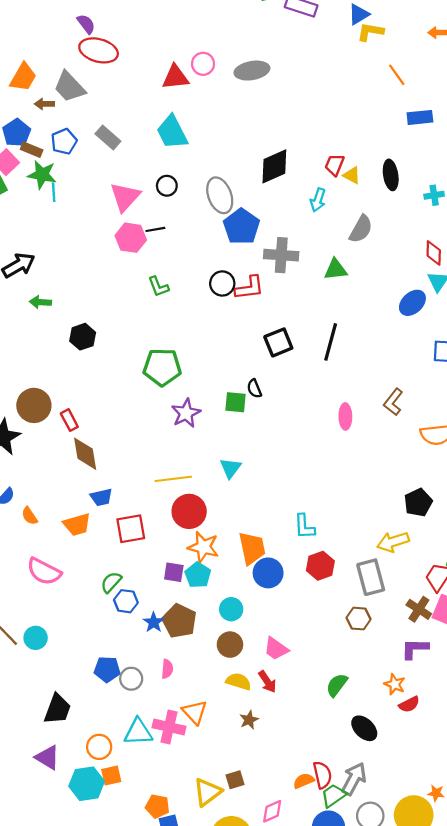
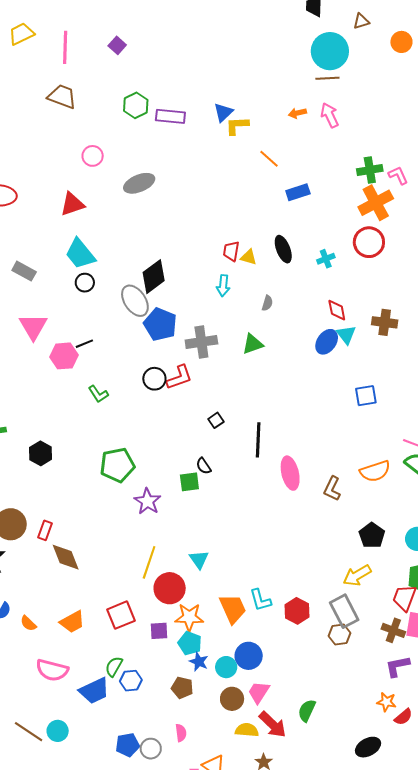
pink circle: (203, 64) -> (93, 156), moved
black diamond: (274, 166) -> (154, 277), moved
black circle: (167, 186) -> (85, 283), moved
pink triangle: (125, 197) -> (33, 327), moved
gray semicircle: (361, 229) -> (267, 303), size x0.6
blue ellipse: (412, 303) -> (327, 342), moved
black square: (278, 342) -> (216, 420), size x0.6
black line: (331, 342) -> (258, 440), moved
brown L-shape: (393, 402) -> (332, 489), moved
pink ellipse: (345, 416) -> (290, 473), size x1.4
red rectangle: (69, 420) -> (45, 530), turned 60
cyan triangle: (230, 468) -> (199, 559), moved
yellow line: (173, 479) -> (149, 562), turned -52
blue trapezoid: (101, 497) -> (94, 691), moved, size x1.5
cyan L-shape: (304, 527) -> (260, 600), moved
purple square: (174, 572) -> (159, 631), moved
blue circle: (268, 573) -> (249, 656), moved
brown hexagon: (359, 619) -> (339, 635), moved
brown pentagon: (179, 621) -> (182, 688), size x0.7
blue star: (154, 622) -> (199, 662), moved
pink trapezoid: (276, 649) -> (259, 692), moved, turned 100
red arrow: (267, 682) -> (273, 725), size x1.4
green semicircle: (337, 685) -> (307, 711), moved
black ellipse: (364, 728) -> (368, 747), turned -60

